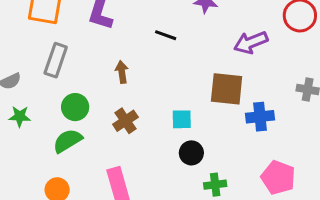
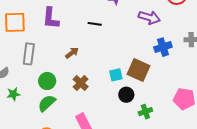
purple arrow: (251, 43) -> (149, 17), turned -130
brown arrow: (122, 72) -> (72, 53), turned 72
brown square: (227, 89) -> (138, 70), moved, turned 30
blue cross: (260, 117) -> (163, 47), moved

